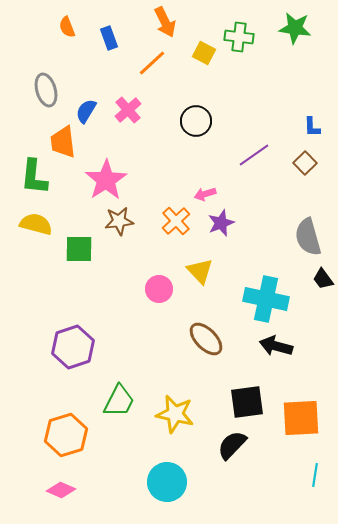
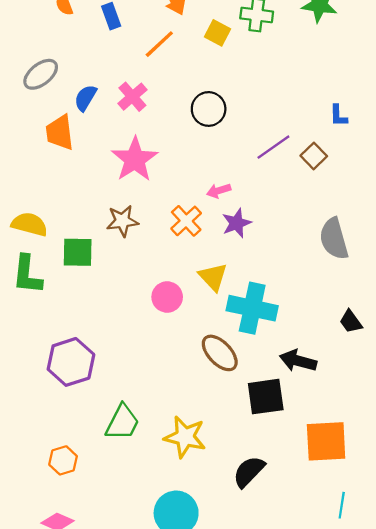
gray ellipse: (46, 90) -> (41, 74), turned 68
brown square: (305, 163) -> (314, 156), moved
green L-shape: (34, 177) -> (27, 275), moved
pink star: (106, 180) -> (135, 159), moved
black trapezoid: (323, 279) -> (351, 322), moved
cyan cross: (266, 299) -> (252, 308), moved
black square: (247, 402) -> (266, 397), moved
orange hexagon: (66, 435) -> (63, 460), size x0.6

